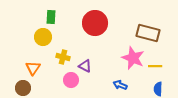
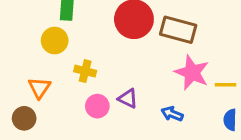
brown rectangle: (148, 33) -> (178, 30), moved
purple triangle: (85, 66) -> (128, 98), moved

